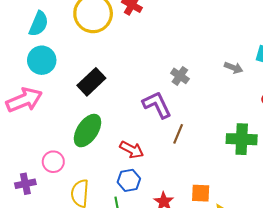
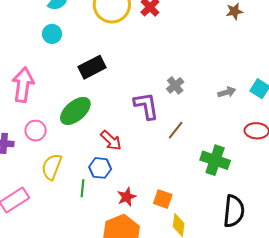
cyan circle: (42, 60) -> (52, 34), size x0.7
gray arrow: (234, 68) -> (227, 92), turned -54
pink arrow: (24, 100) -> (23, 85), moved, turned -76
brown line: (178, 134) -> (176, 130), moved

